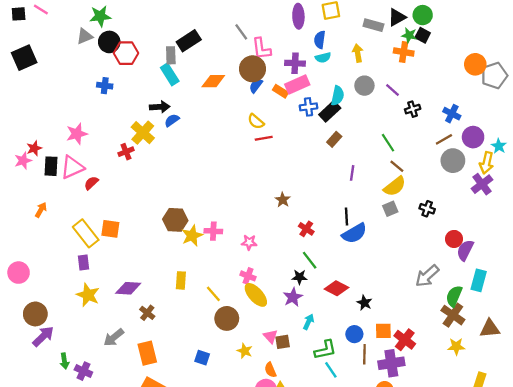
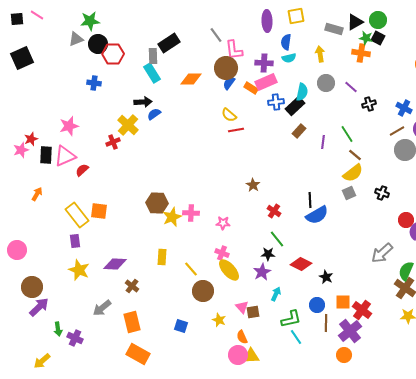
purple line: (352, 173) -> (323, 142), moved
purple cross: (391, 363) -> (350, 331), turned -30

